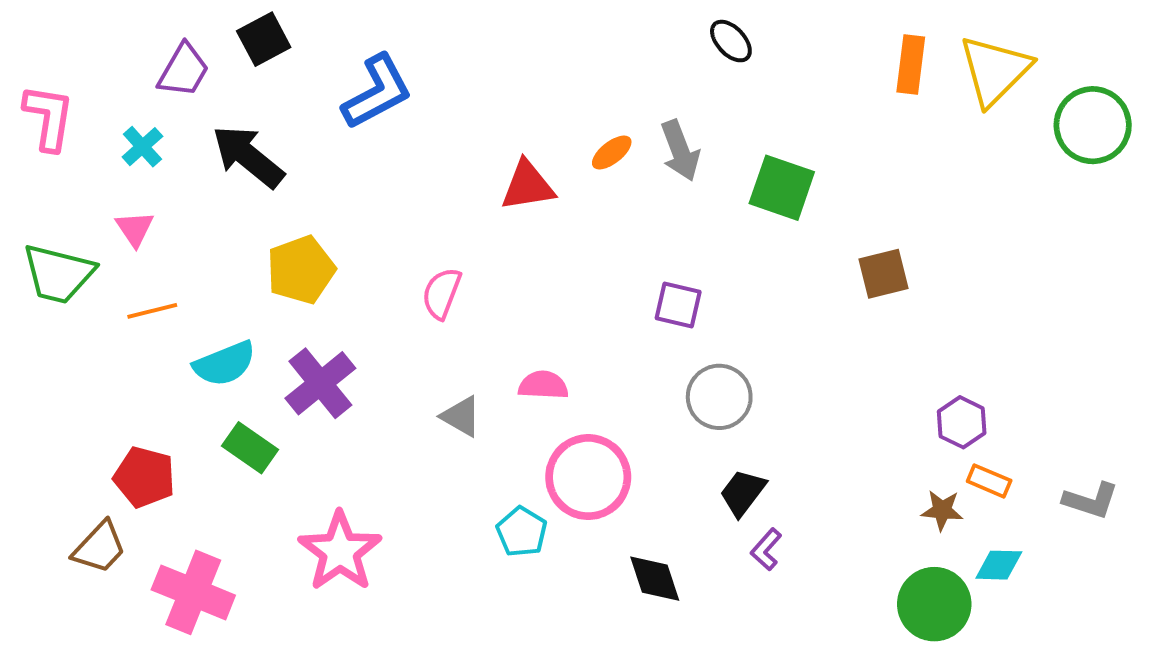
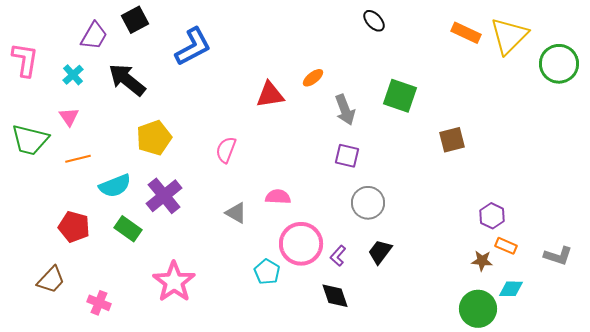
orange rectangle: (911, 65) -> (466, 33), turned -72
gray arrow: (680, 151) -> (345, 110), moved
red pentagon: (144, 477) -> (74, 227), moved
purple L-shape: (766, 549) -> (338, 256), moved
pink cross: (193, 592) -> (99, 303), size x0.6

